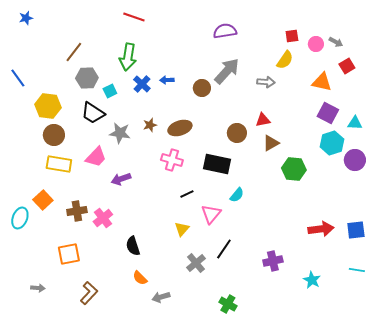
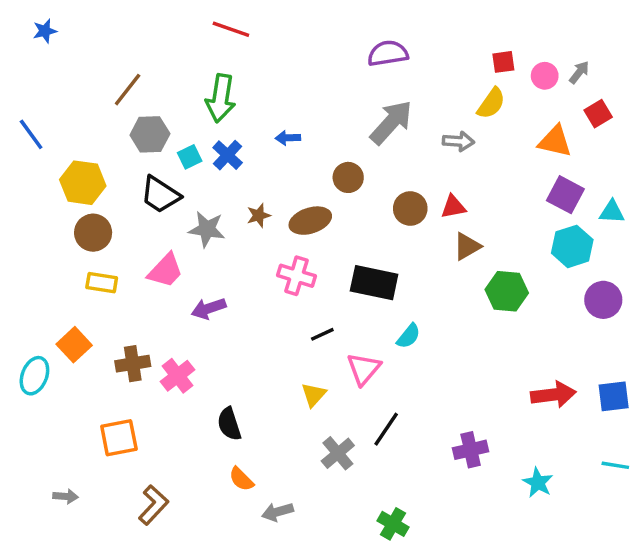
gray arrow: (336, 42) -> (579, 72), turned -80
blue cross: (142, 84) -> (228, 155), moved
brown circle: (202, 88) -> (348, 177), moved
brown circle: (237, 133) -> (410, 208), moved
purple circle: (355, 160) -> (603, 300), moved
yellow rectangle: (59, 164) -> (102, 283), size x0.7

